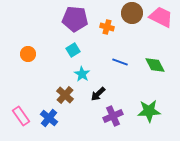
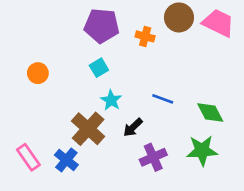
blue line: (120, 62) -> (163, 99), moved
green diamond: (155, 65) -> (210, 112), moved
brown cross: (65, 95) -> (88, 129), size x1.4

